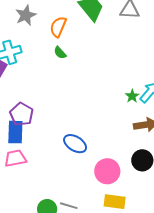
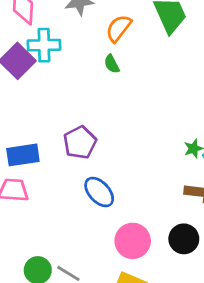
purple pentagon: (22, 114) -> (80, 142), moved
blue rectangle: (15, 132) -> (23, 155), turned 65

